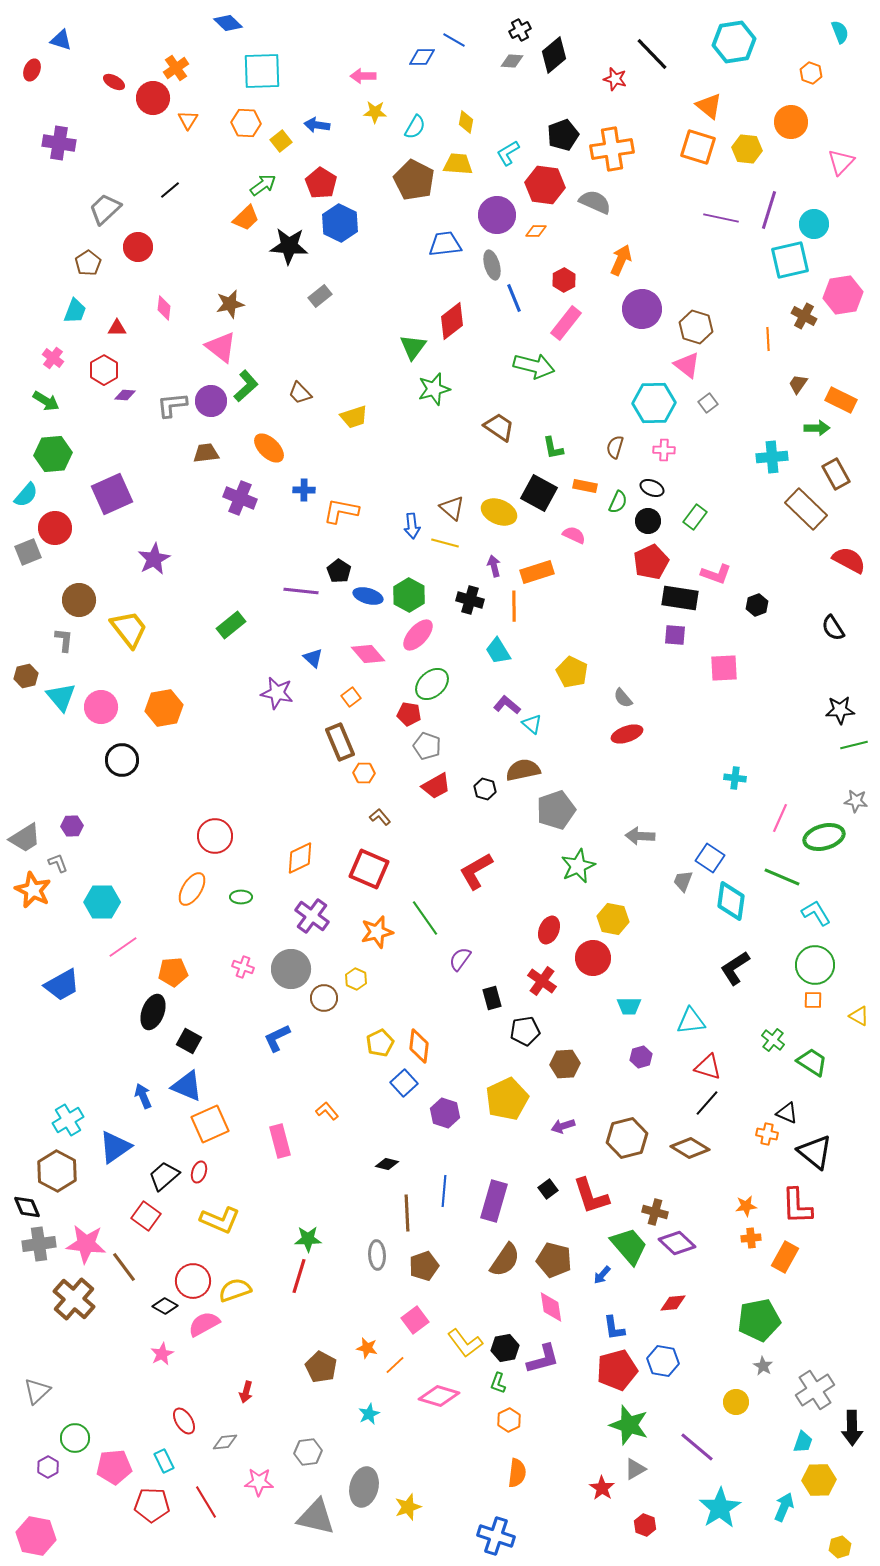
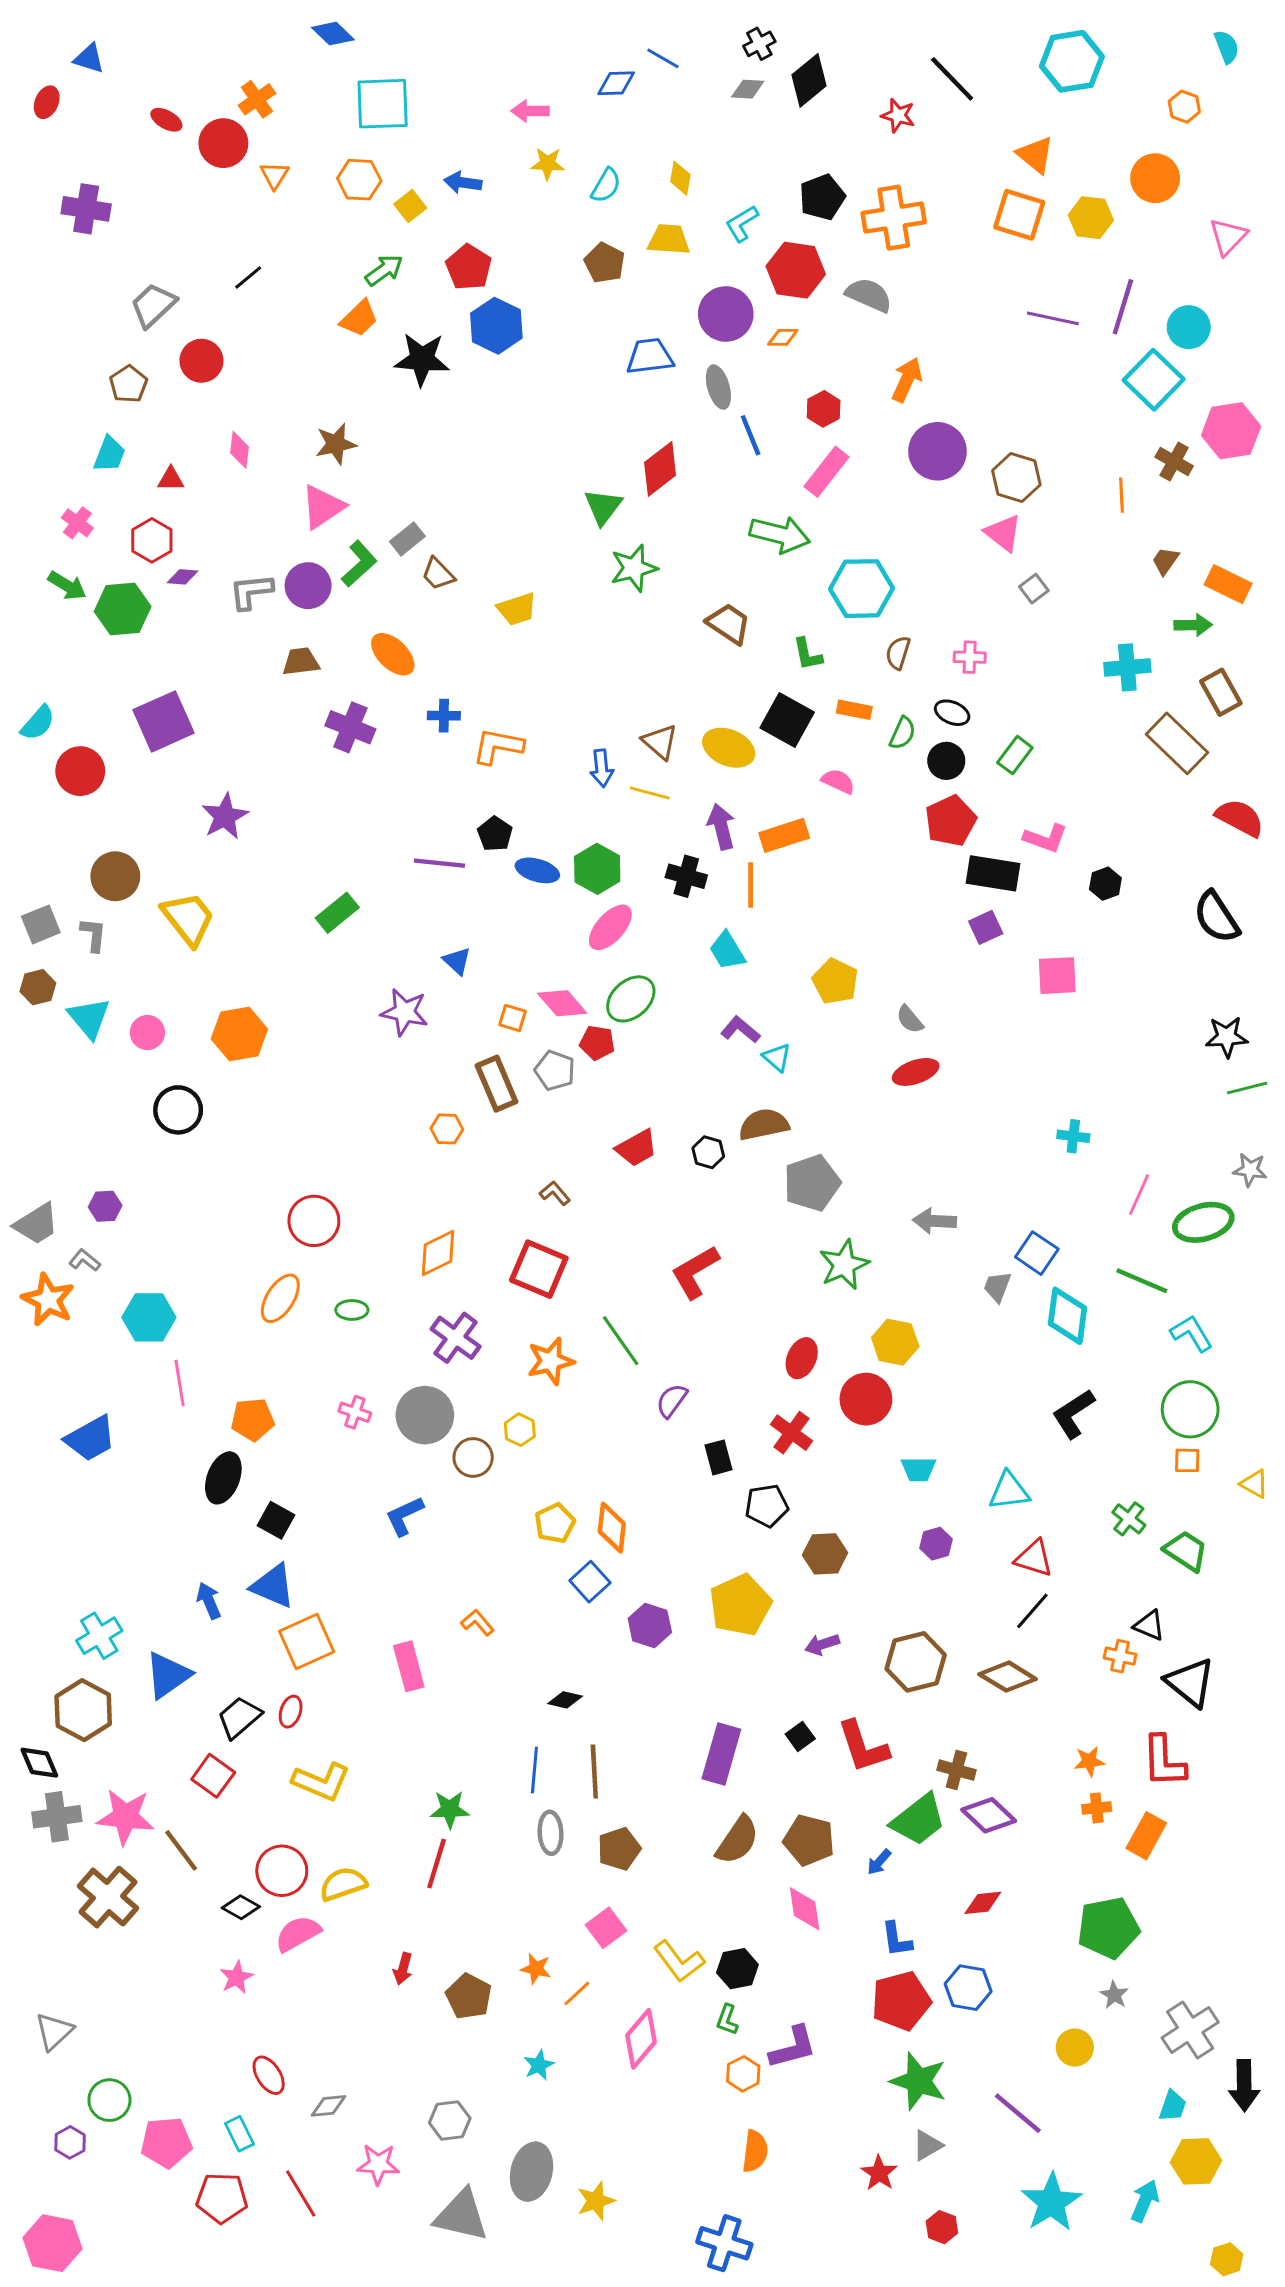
brown pentagon: (414, 180) -> (605, 263), size x0.7
cyan square: (790, 260) -> (1154, 380), turned -33
gray rectangle: (320, 296) -> (407, 539), moved
pink triangle: (221, 347) -> (323, 507), turned 48
cyan hexagon: (654, 403) -> (862, 589), moved
green hexagon: (53, 454) -> (123, 609), moved
gray square: (28, 552) -> (41, 924), moved
purple arrow: (494, 566) -> (721, 827), size x1.4
black semicircle: (833, 628) -> (1216, 917), size x1.4
purple square: (675, 635) -> (986, 927), turned -30
pink diamond: (368, 654) -> (562, 1003), moved
orange square: (351, 697) -> (513, 1018), turned -36
pink circle: (101, 707) -> (147, 1033), size x0.7
gray pentagon: (427, 746) -> (555, 1070), moved
orange hexagon: (364, 773) -> (447, 1129), moved
gray L-shape: (58, 863) -> (85, 1260), turned -30
pink line: (123, 947) -> (180, 1383), turned -64
blue line: (444, 1191) -> (534, 1770), moved
green trapezoid: (629, 1246) -> (919, 1820), turned 93
purple L-shape: (543, 1359) -> (793, 2047), moved
red arrow: (246, 1392) -> (403, 1969), moved
pink diamond: (439, 1396) -> (641, 2039), turned -66

